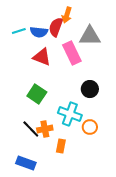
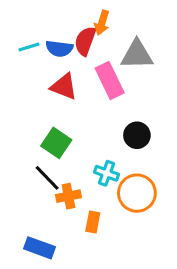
cyan cross: (70, 114) -> (106, 173), size x0.7
orange circle: (90, 127) -> (137, 193), size x1.6
black line: (31, 129) -> (47, 178), moved

